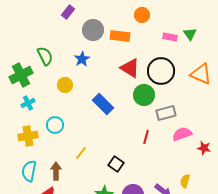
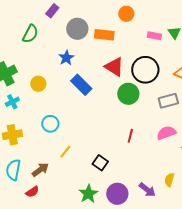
green semicircle: (45, 56) -> (30, 34), moved, turned 54
yellow circle: (65, 85) -> (38, 84), moved
blue rectangle: (103, 104) -> (81, 85), moved
gray rectangle: (166, 113) -> (168, 101), moved
cyan circle: (55, 125) -> (50, 124), moved
brown arrow: (56, 171) -> (40, 170), turned 54

